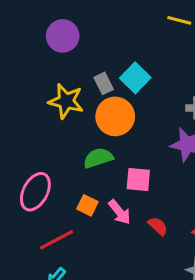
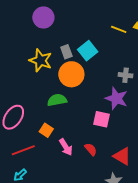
yellow line: (179, 20) -> (119, 29), moved
pink square: (138, 180) -> (101, 119), moved
pink arrow: (120, 212) -> (66, 147), moved

